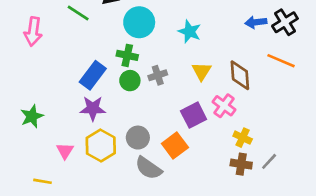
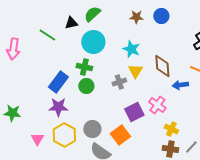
blue arrow: (256, 22) -> (180, 85), moved
yellow triangle: (201, 71) -> (135, 71), moved
gray cross: (158, 75) -> (119, 82), moved
brown diamond: (240, 75) -> (162, 66), moved
green star: (32, 116) -> (12, 113), turned 30

